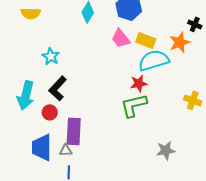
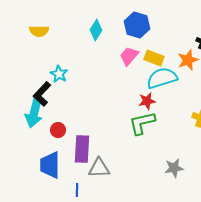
pink trapezoid: (121, 38) -> (129, 56), turned 80
black L-shape: (58, 88) -> (42, 94), moved
gray triangle: (66, 150) -> (99, 168), moved, size x1.6

